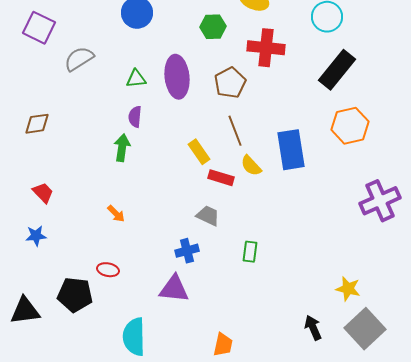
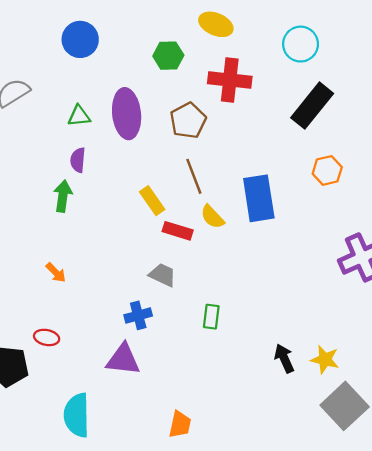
orange hexagon: (350, 126) -> (327, 170), size x0.7
black arrow: (313, 328) -> (284, 358), moved

